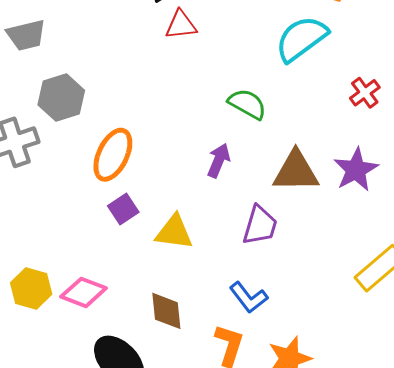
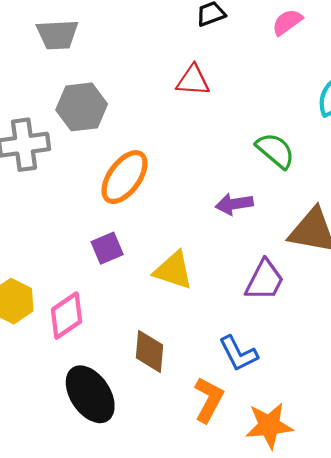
red triangle: (181, 25) -> (193, 80), moved
purple arrow: (219, 160) -> (234, 204), turned -132
purple square: (123, 209) -> (107, 248), moved
pink diamond: (84, 292) -> (67, 316), turned -66

